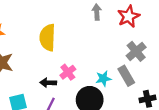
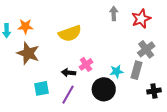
yellow semicircle: (47, 37) -> (70, 33), turned -115
gray rectangle: (126, 76) -> (137, 70), turned 42

